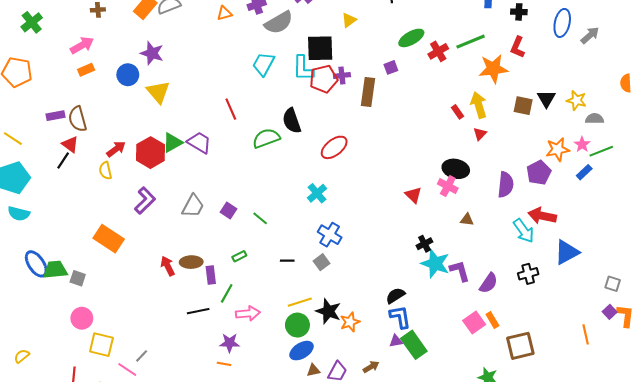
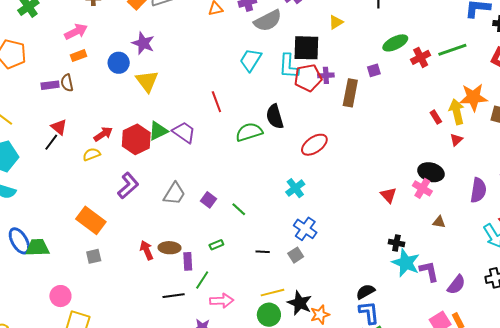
orange star: (493, 69) -> (473, 97), moved
purple rectangle: (56, 116) -> (50, 85), moved
brown semicircle: (78, 119) -> (67, 83), moved, size x0.7
yellow semicircle: (105, 171) -> (92, 154), turned 78
black cross: (424, 244) -> (396, 243), turned 35
gray square: (78, 278) -> (94, 256), moved, turned -35

